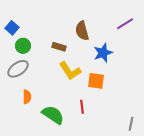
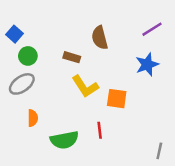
blue star: (103, 53) -> (147, 64), moved
green semicircle: (53, 115) -> (64, 140), turned 135

